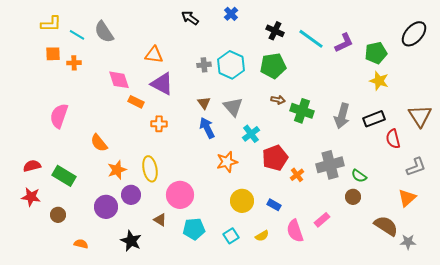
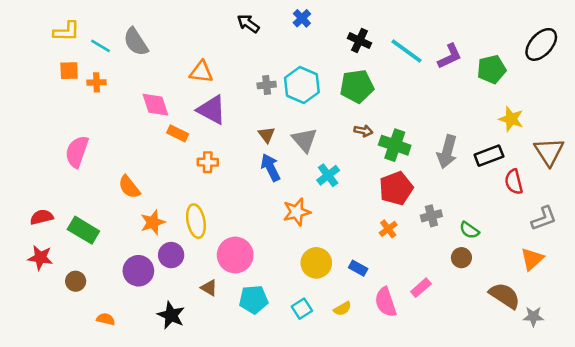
yellow star: (379, 81) -> (511, 119), moved
red pentagon: (275, 158) -> (396, 188), moved
gray cross: (330, 165) -> (431, 216), size x0.6

